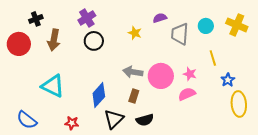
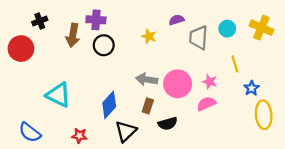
purple cross: (87, 18) -> (96, 20), turned 36
brown arrow: (54, 40) -> (73, 35), moved
black semicircle: (145, 120) -> (168, 124), moved

